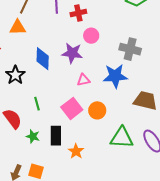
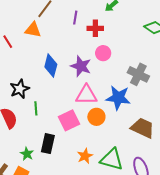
black star: (15, 75) -> (20, 89), moved
pink triangle: (83, 80) -> (86, 95), size x1.6
orange circle: (97, 110) -> (96, 117), moved
green star: (33, 136) -> (27, 154), moved
orange star: (76, 151) -> (85, 156), moved

